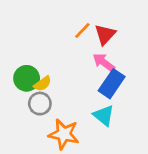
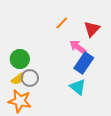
red triangle: (105, 34) -> (92, 29), moved
yellow semicircle: (43, 84) -> (18, 79), moved
orange star: (64, 134) -> (20, 101), moved

